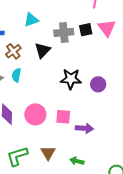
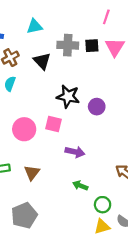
black triangle: (43, 50) -> (42, 61), turned -36
pink square: (63, 117) -> (54, 124), moved
green arrow: (77, 161) -> (80, 186), moved

